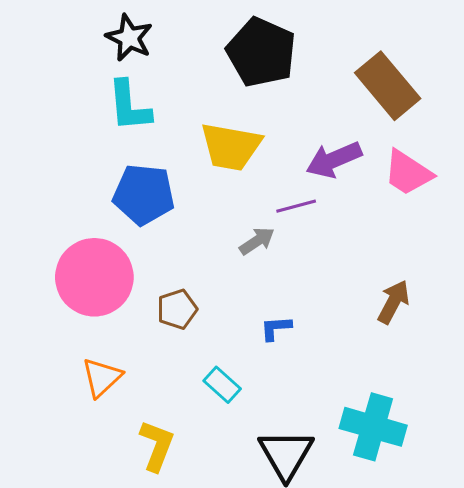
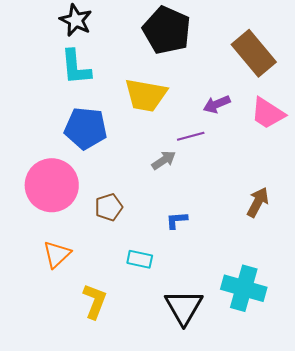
purple arrow: (334, 160) -> (217, 104), size x0.7
cyan rectangle: (222, 385) -> (140, 259), turned -30

